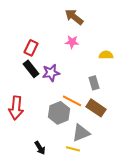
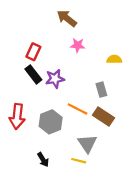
brown arrow: (74, 17) -> (67, 18), moved
gray hexagon: (59, 113) -> (51, 122), moved
gray triangle: (81, 133) -> (87, 143), turned -42

